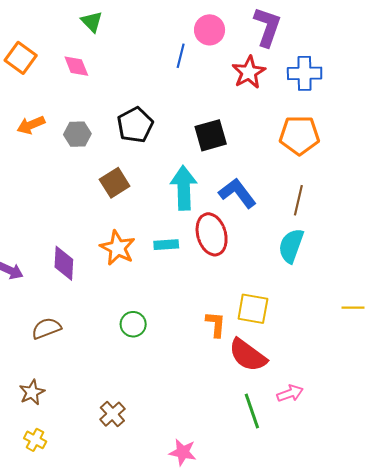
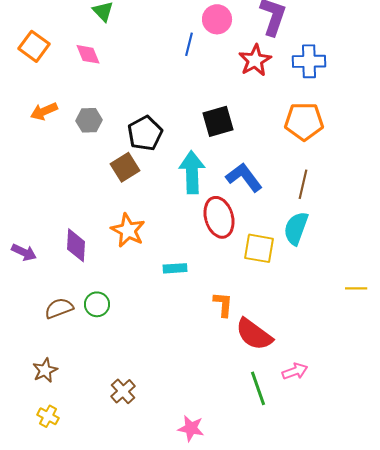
black pentagon: (135, 125) -> (145, 133), moved
cyan rectangle: (166, 245) -> (175, 268), moved
yellow square: (253, 309) -> (259, 248), moved
green circle: (133, 324) -> (97, 304), moved

